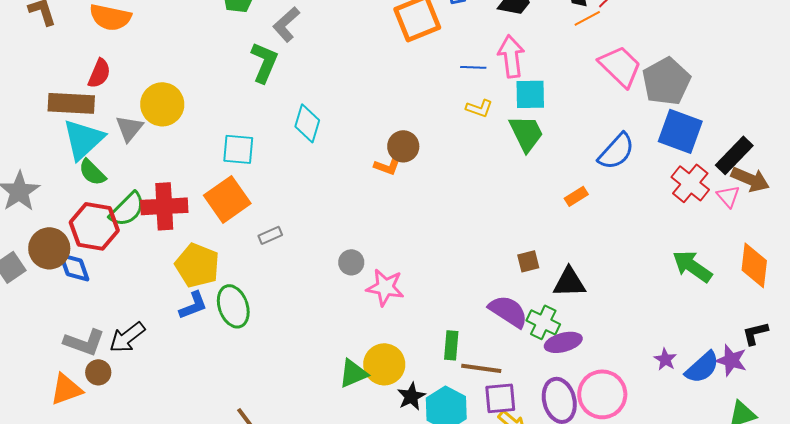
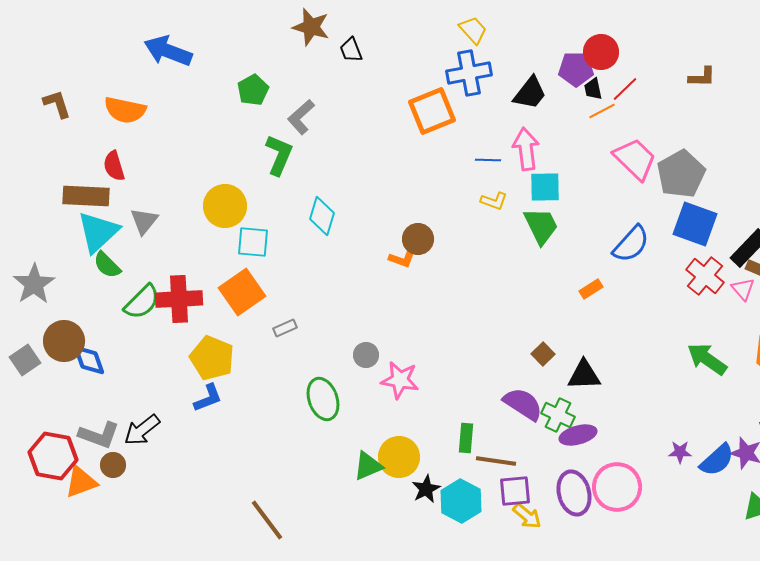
red semicircle: (99, 73) -> (114, 166), turned 140
yellow circle: (162, 104) -> (225, 206), moved
red hexagon: (94, 226) -> (53, 456), moved
brown square: (528, 261) -> (543, 354), turned -30
green ellipse: (233, 306) -> (323, 399), moved
purple star: (665, 359) -> (680, 452), turned -30

